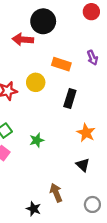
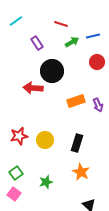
orange rectangle: (61, 64) -> (76, 101), moved, turned -36
yellow circle: (36, 82) -> (45, 140), moved
orange star: (86, 133) -> (81, 172), moved

